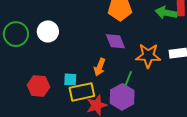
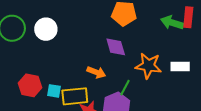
orange arrow: (100, 67) -> (96, 72), turned -96
cyan square: (70, 79) -> (54, 91), moved

